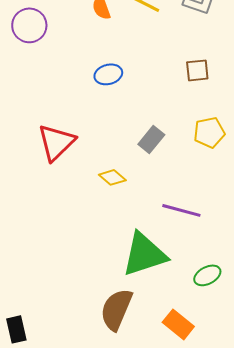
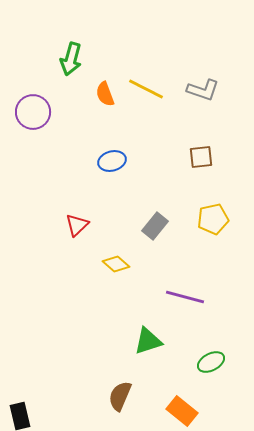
red triangle: (56, 142) -> (77, 225), moved, size x0.6
green triangle: (144, 254) -> (148, 341), size x0.6
brown semicircle: (116, 309) -> (120, 396), size x0.7

